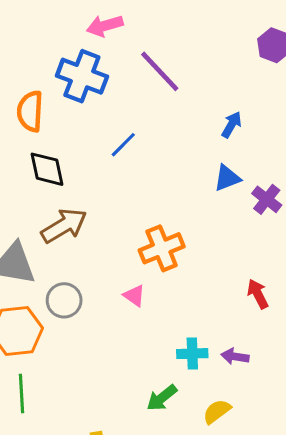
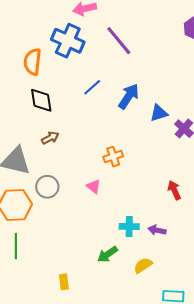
blue arrow: (232, 125) -> (129, 96), moved, size x1.5
brown arrow: (64, 226) -> (50, 138), size x0.6
orange cross: (162, 248) -> (113, 157), size x0.7

